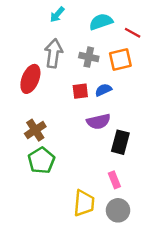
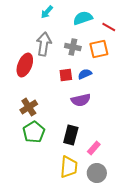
black rectangle: (120, 142) -> (71, 135), moved
pink rectangle: (114, 180) -> (94, 148), turned 64

